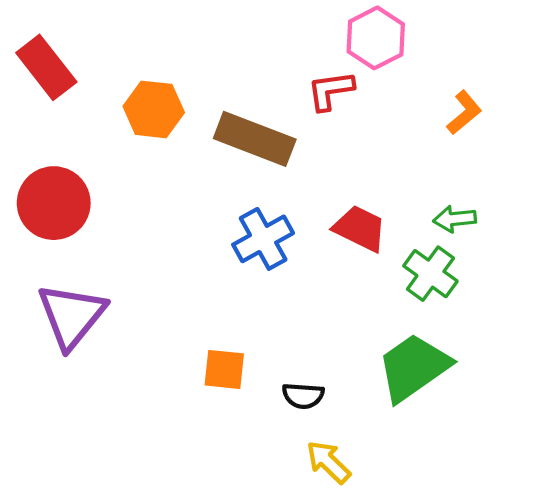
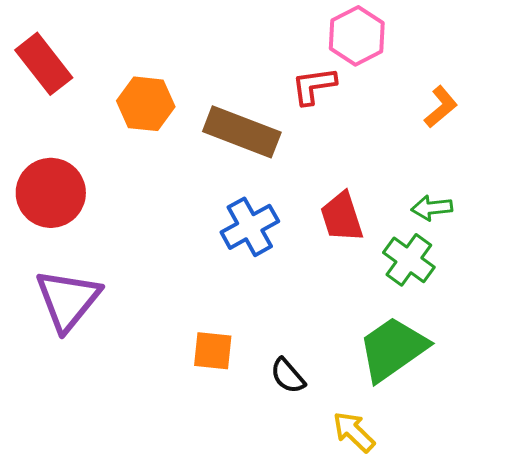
red trapezoid: (360, 228) -> (342, 217), turned -134
black semicircle: (303, 396) -> (288, 376), turned 45
yellow arrow: (328, 462) -> (354, 432), moved

